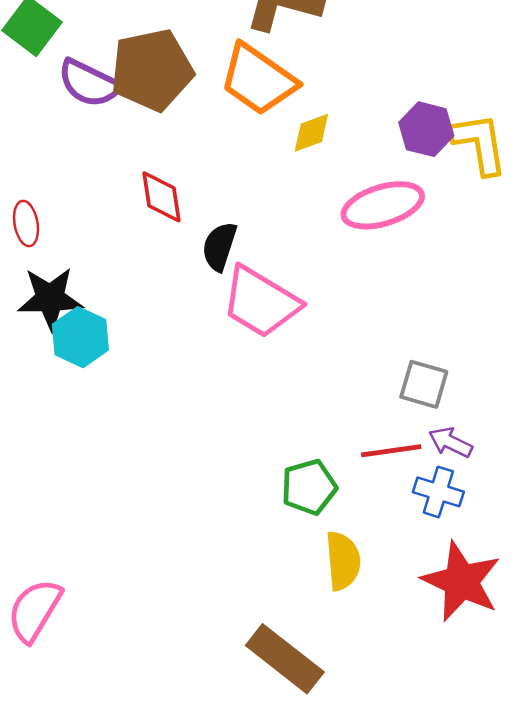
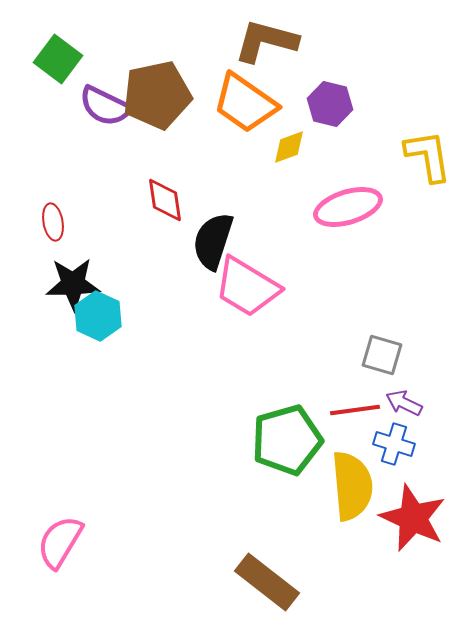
purple hexagon: (426, 129) -> (330, 104), moved
black semicircle: (220, 246) -> (213, 241), size x1.4
green pentagon: (309, 487) -> (287, 440), size x1.5
yellow semicircle: (343, 561) -> (352, 486), moved, size x1.4

